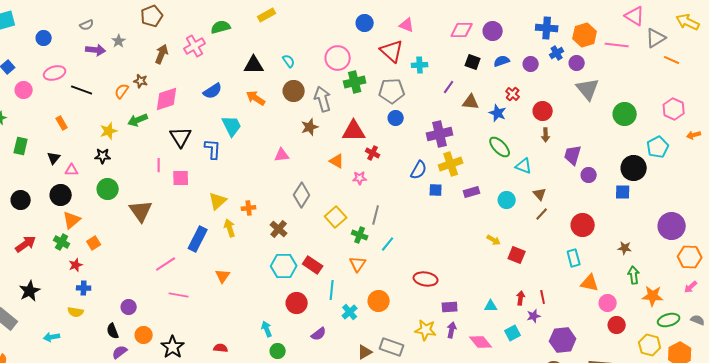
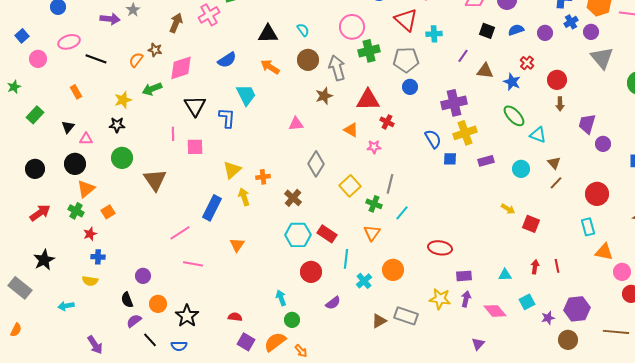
green rectangle: (21, 146) -> (35, 115), turned 30
blue semicircle: (419, 170) -> (433, 139), turned -60
purple star: (534, 316) -> (548, 318), moved

